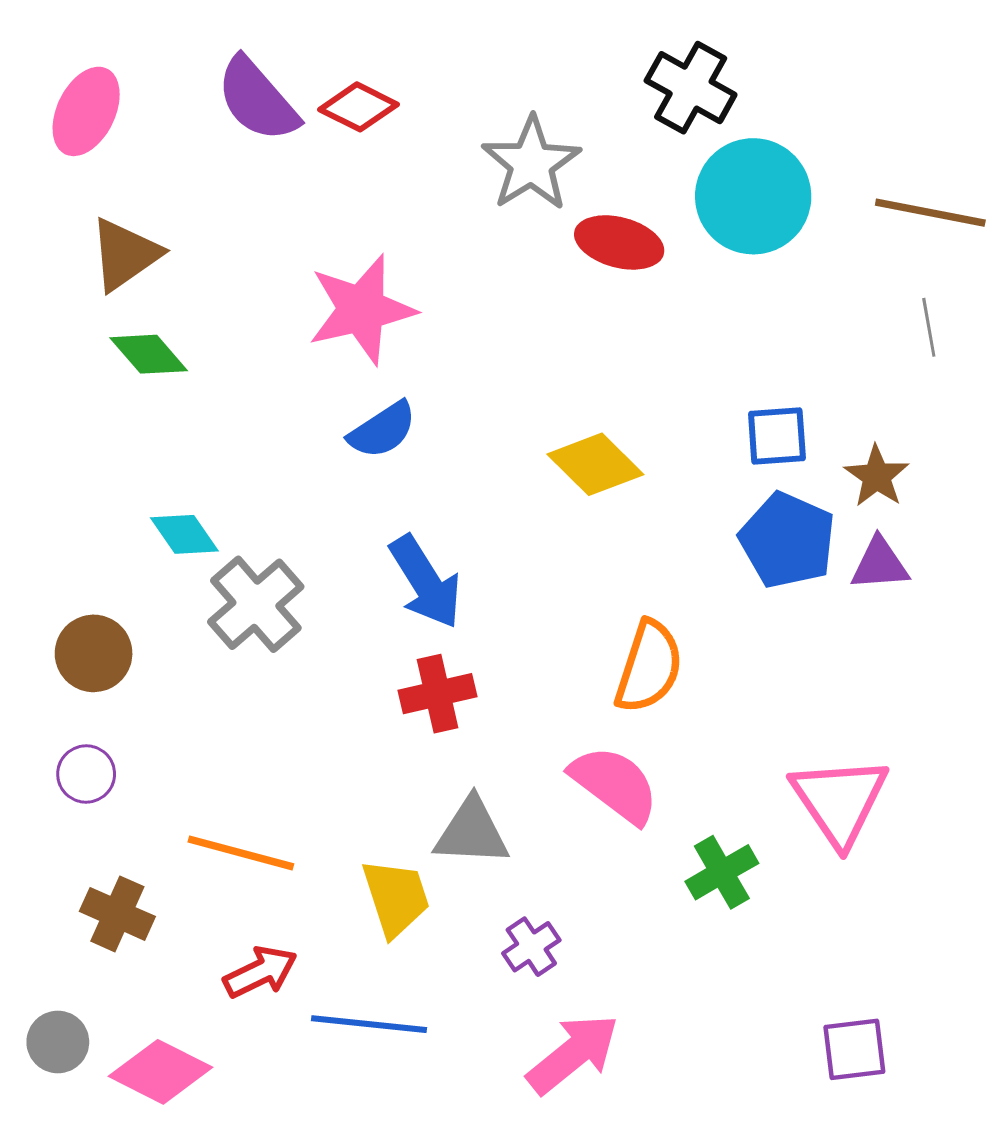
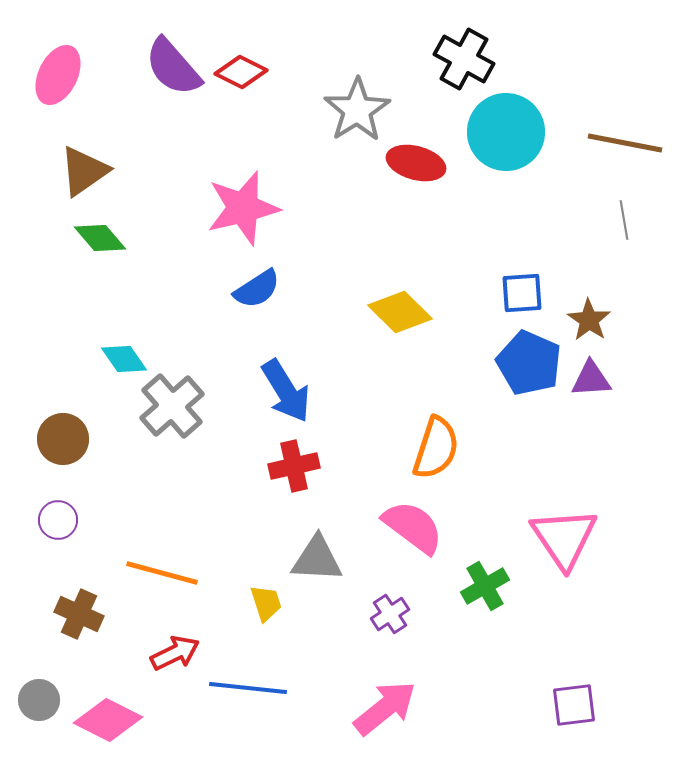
yellow trapezoid: (396, 898) -> (266, 603), size x0.7
purple cross: (531, 947) -> (390, 614), moved

